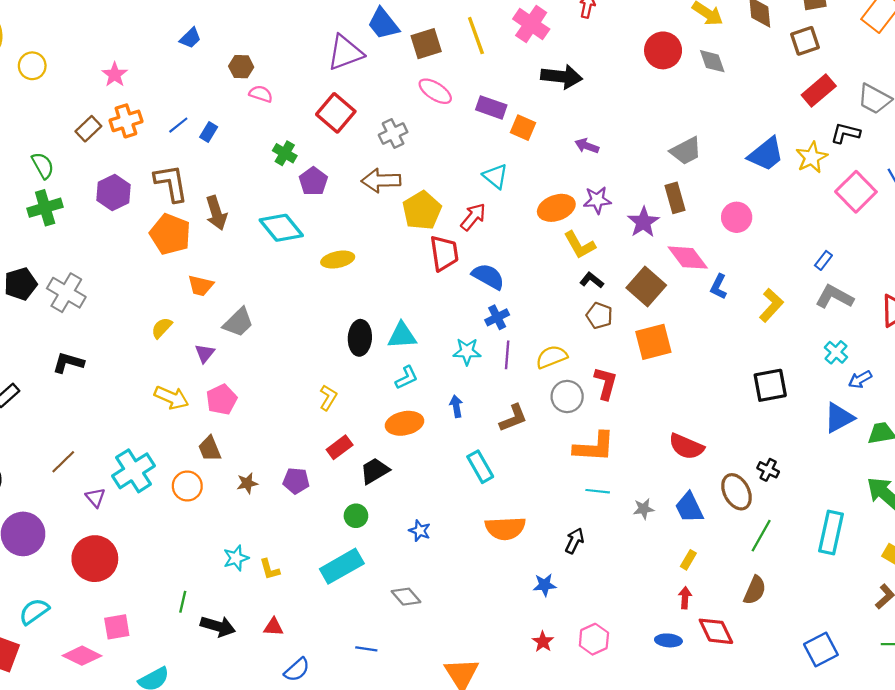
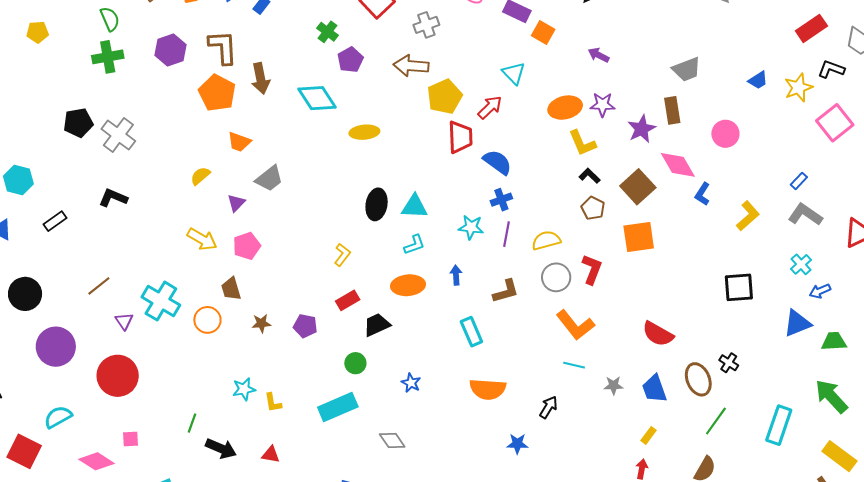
blue trapezoid: (766, 154) -> (758, 80), size x0.6
orange L-shape: (594, 447) -> (575, 325), turned 42
cyan cross: (134, 471) -> (161, 301), turned -33
pink square: (117, 627) -> (130, 439), size x0.7

